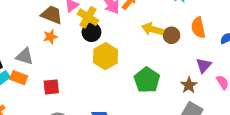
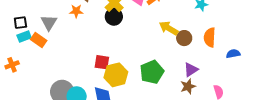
gray triangle: (25, 56) -> (49, 23), turned 30
yellow hexagon: (105, 56) -> (116, 75), moved
purple triangle: (204, 65) -> (191, 70), moved
red square: (51, 87) -> (102, 62), moved

